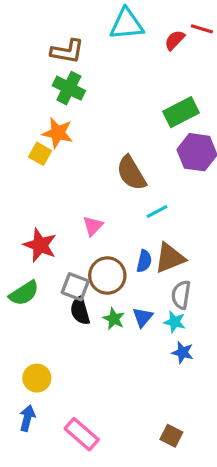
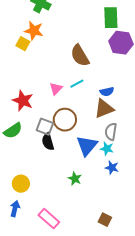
green rectangle: (181, 112) -> (111, 18), turned -65
cyan line: (157, 211) -> (77, 84), moved
blue semicircle: (144, 261) -> (107, 92), moved, turned 64
blue triangle: (143, 317) -> (87, 146), size x1.6
green star: (114, 319) -> (75, 179), moved

